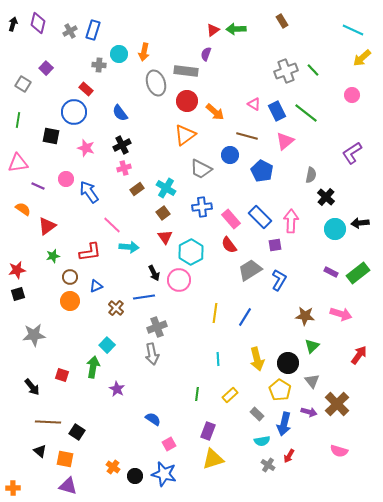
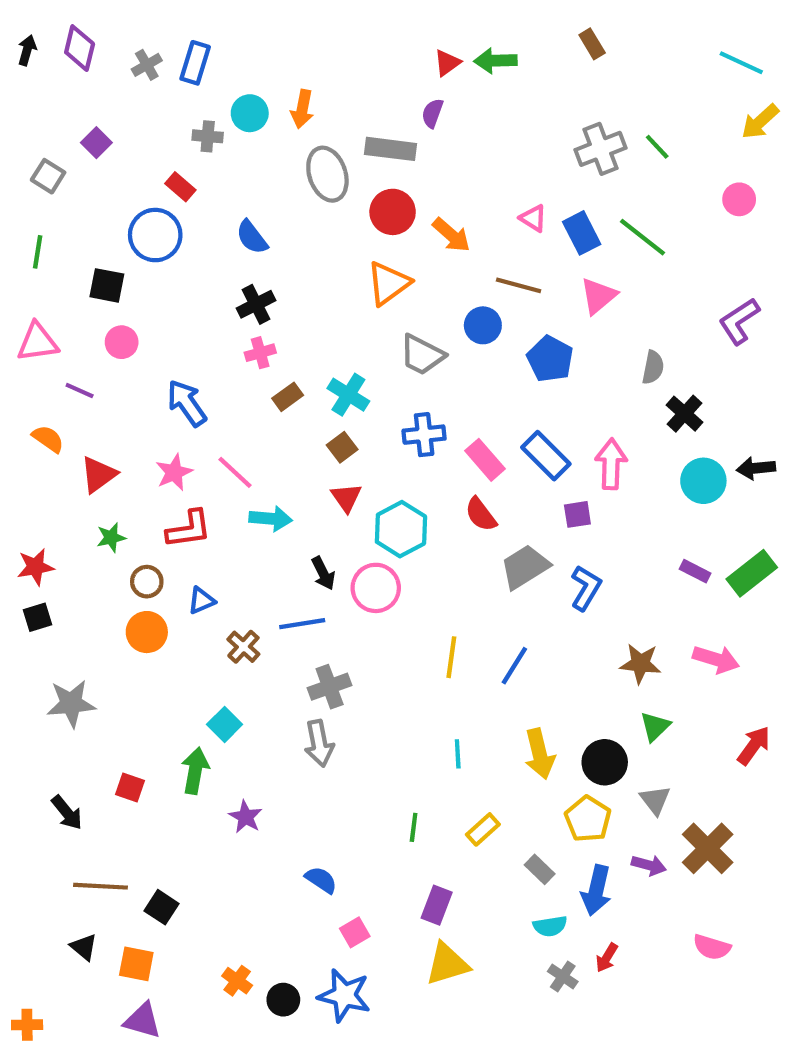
pink star: (86, 148) -> (174, 472), moved, turned 30
pink circle: (66, 179) -> (122, 342), moved

